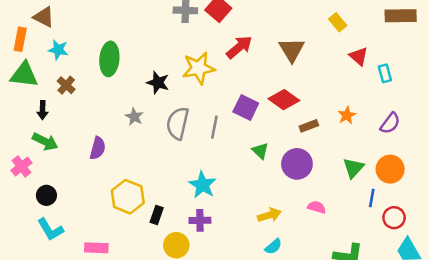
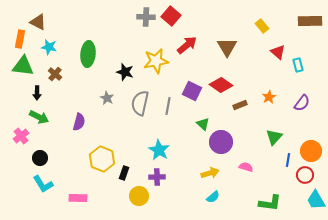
purple circle: (297, 164) -> (221, 142), moved
orange circle: (390, 169) -> (311, 151), moved

